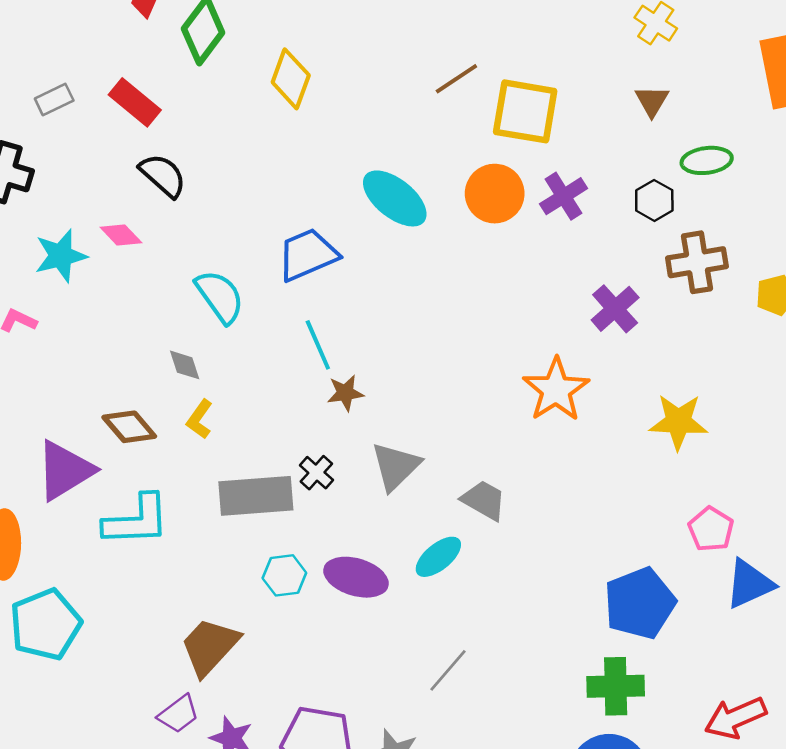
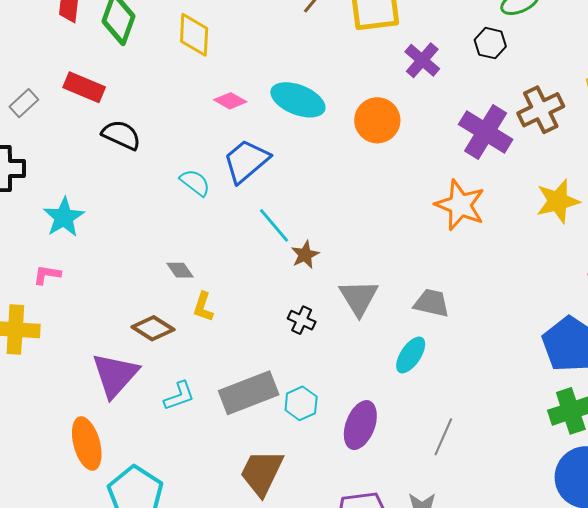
orange circle: (495, 194) -> (377, 120), moved
pink diamond: (121, 235) -> (230, 101), moved
brown cross: (697, 262) -> (541, 110), moved
cyan semicircle: (220, 297) -> (195, 183), moved, size x0.7
purple cross: (615, 309) -> (486, 132), size x1.4
gray rectangle: (256, 496) -> (249, 393), moved
cyan L-shape: (136, 520) -> (179, 396), size x0.6
purple ellipse: (356, 577) -> (360, 425), moved, turned -69

